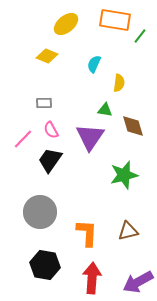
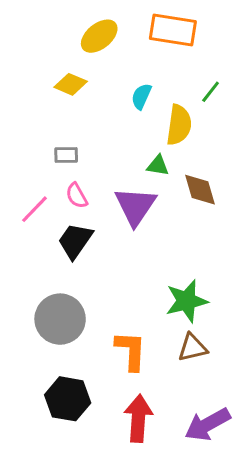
green line: (140, 36) -> (211, 92), moved
yellow semicircle: (119, 83) -> (179, 125), size x1.5
green star: (124, 175) -> (186, 301), moved

